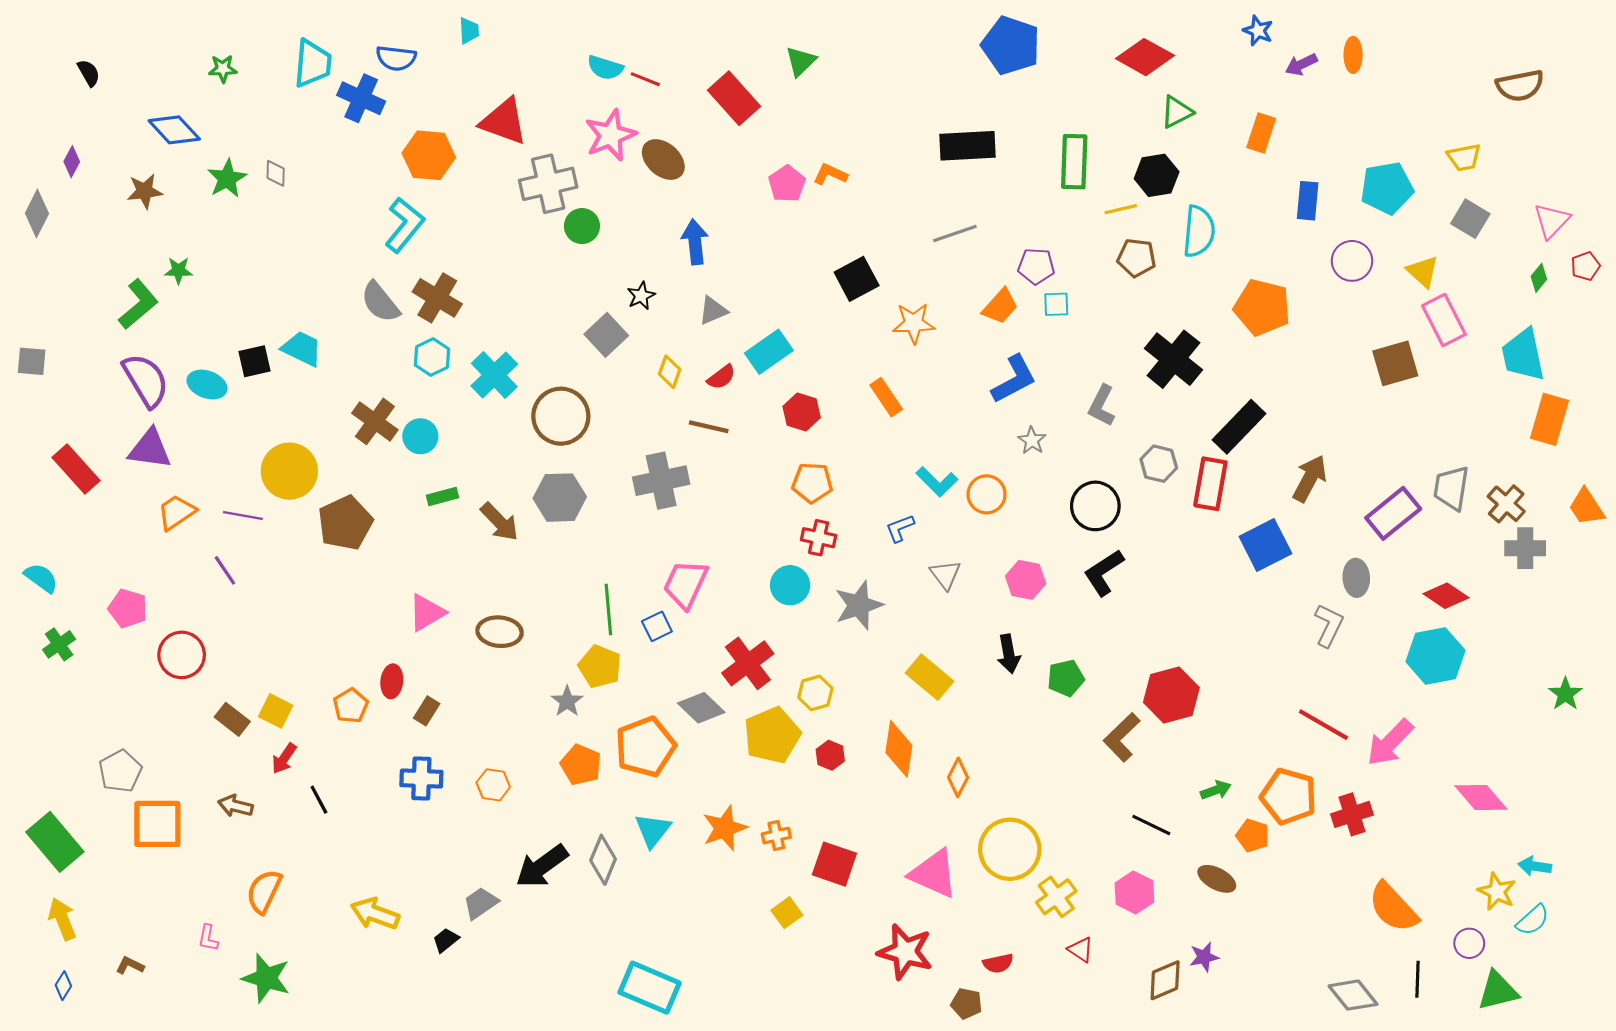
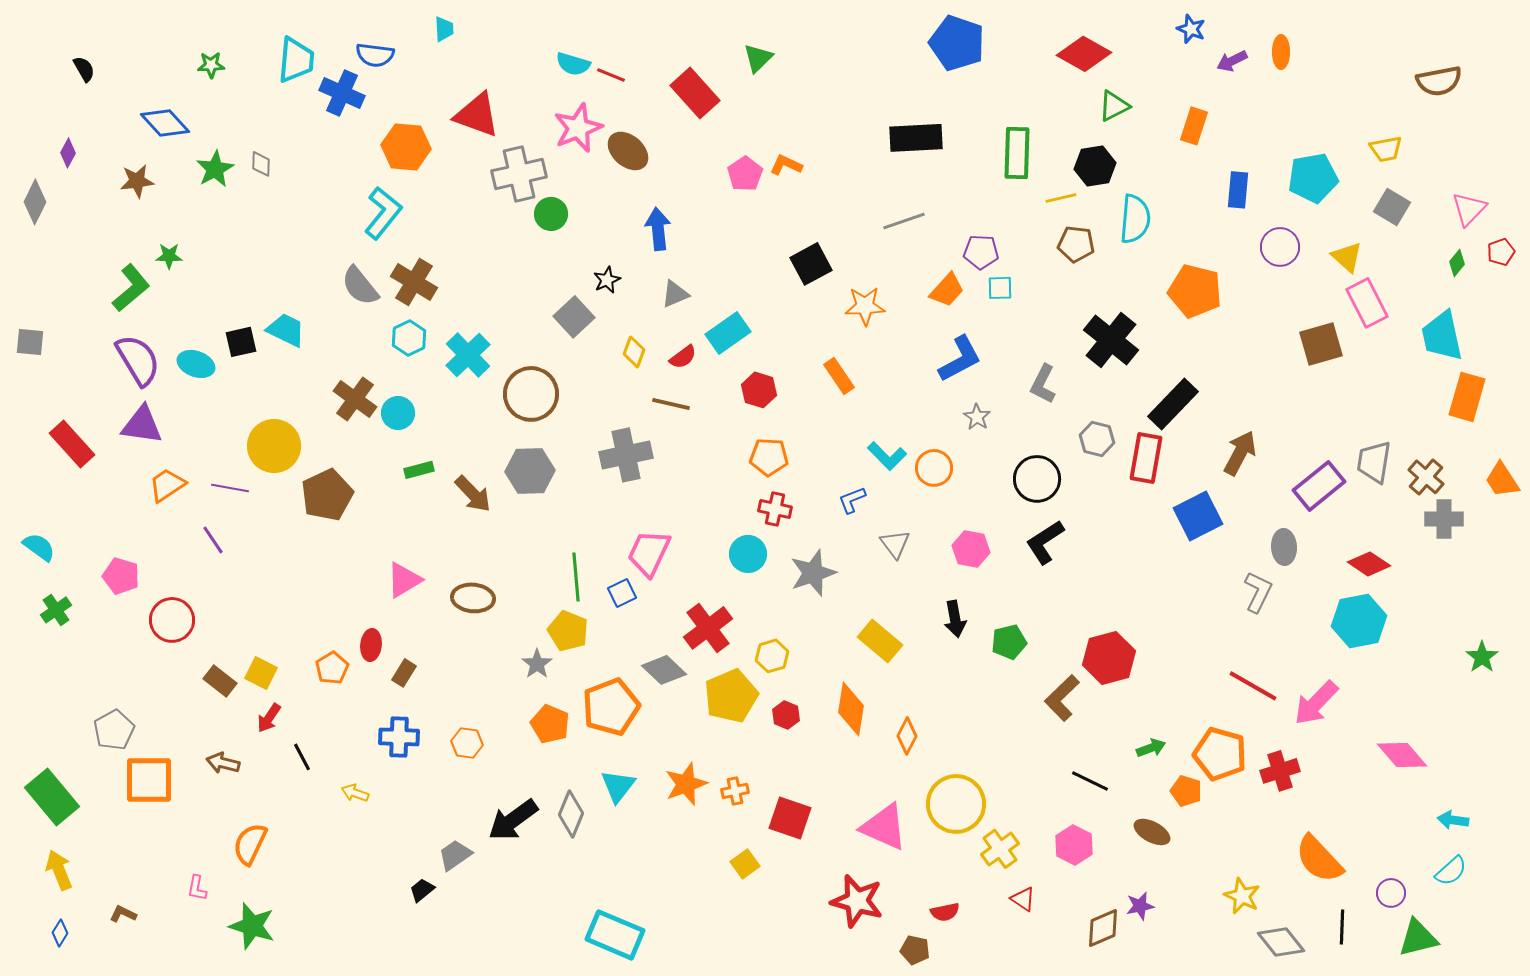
yellow star: (1497, 892) -> (1242, 896), moved
yellow arrow: (375, 914) -> (355, 793), moved, size x0.6

